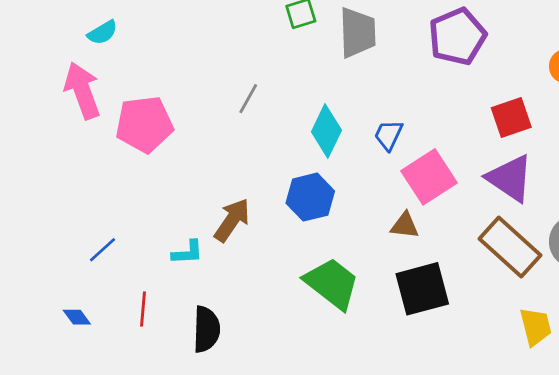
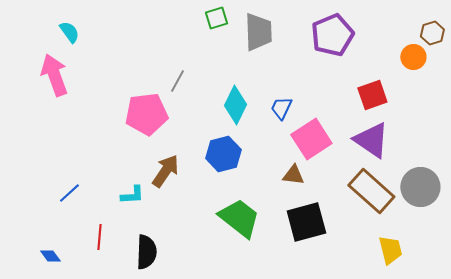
cyan semicircle: (103, 33) -> (69, 32), turned -95
pink pentagon: (144, 124) -> (146, 114), moved
blue diamond: (77, 317) -> (50, 256), moved

